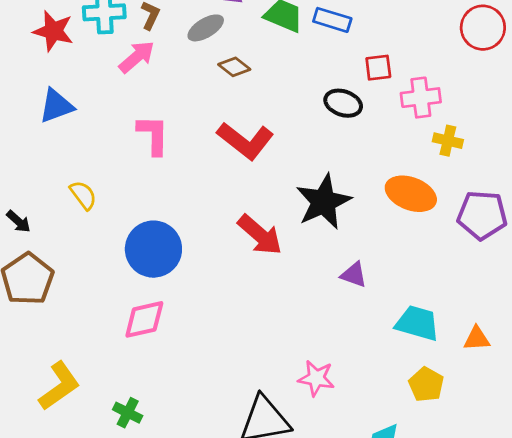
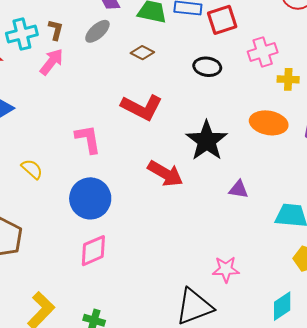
brown diamond: (234, 67) -> (142, 53), moved
red square: (378, 68) -> (222, 20), moved, size x1.4
pink L-shape: (153, 135) -> (88, 139), moved

